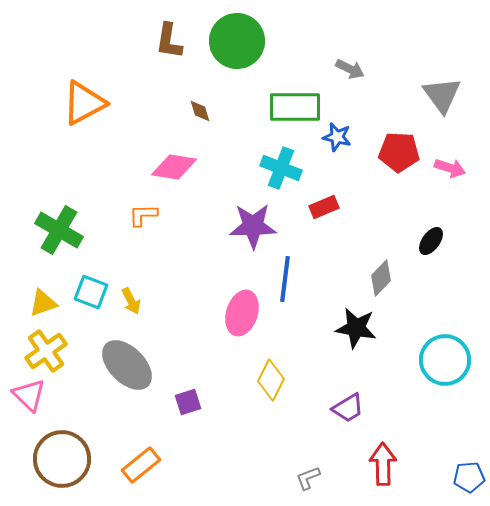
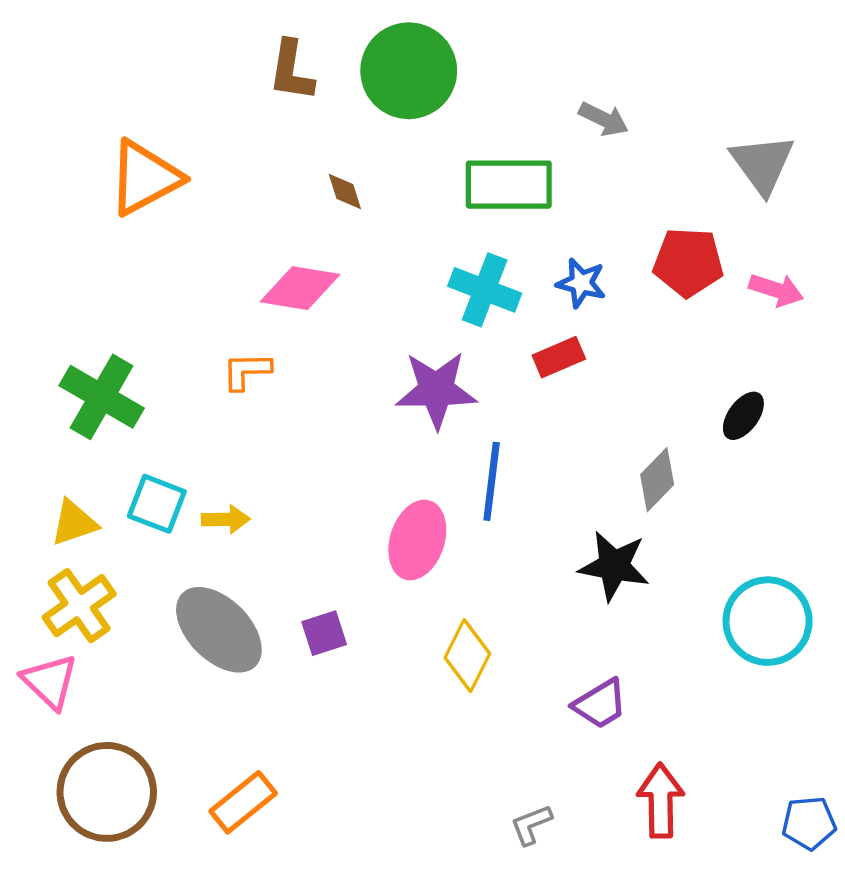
blue star: (337, 137) -> (581, 283), moved
yellow arrow: (131, 301) -> (226, 519), turned -64
purple square: (188, 402) -> (324, 633), moved

